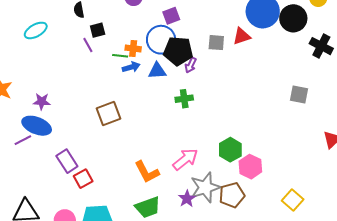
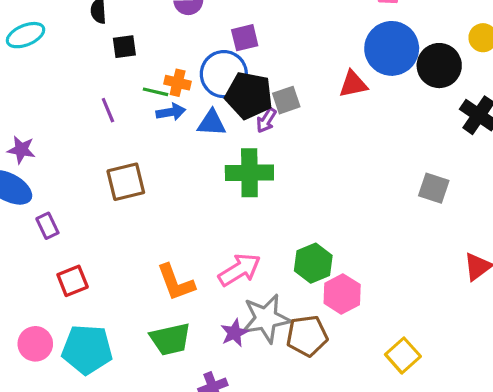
gray square: (216, 43) -> (286, 100), moved, turned -30
purple line: (88, 45) -> (108, 110), moved
green cross: (184, 99) -> (249, 173), size x1.6
purple rectangle: (67, 161) -> (47, 226), moved, size x0.7

